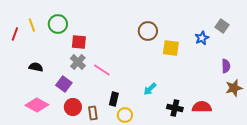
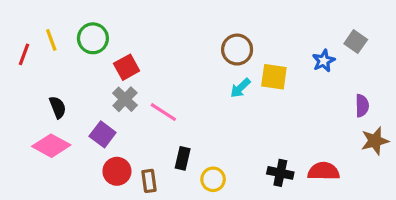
red square: (79, 42) -> (127, 67), turned -35
black semicircle: (36, 67) -> (58, 107), turned 56
cyan arrow: (150, 89) -> (240, 88), moved
pink diamond: (37, 105) -> (51, 146), moved
yellow circle: (125, 115) -> (213, 179), moved

